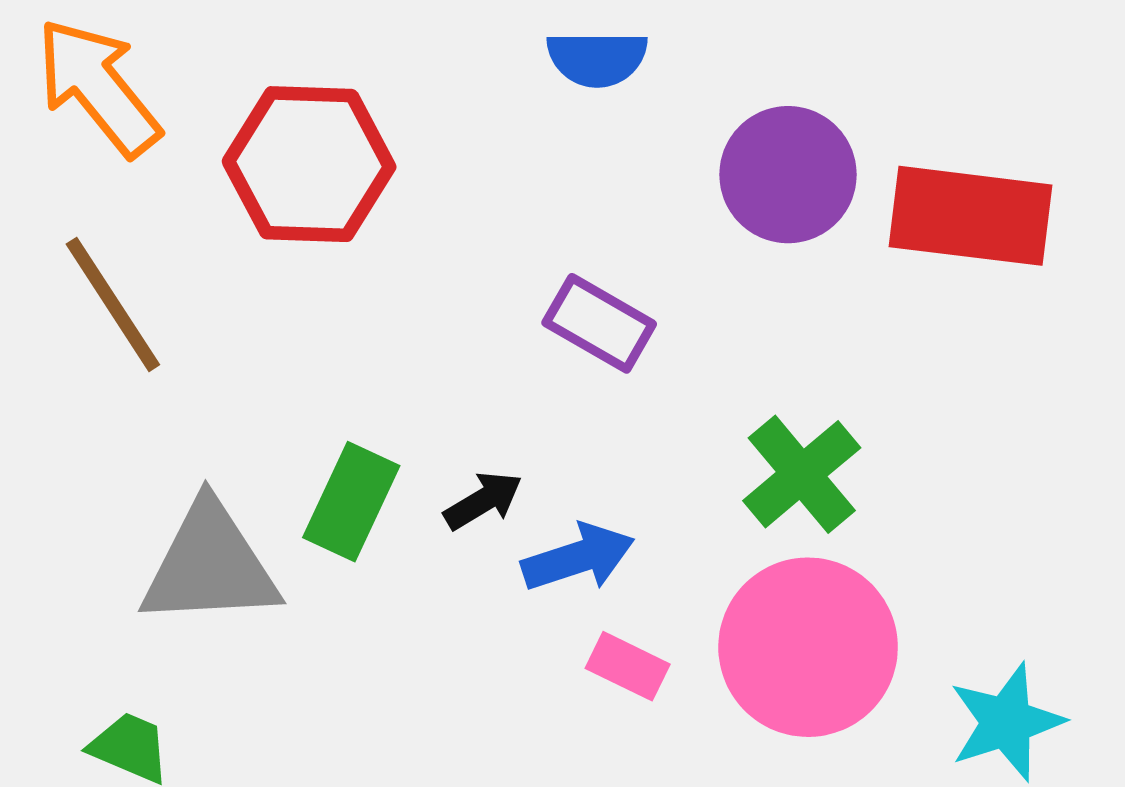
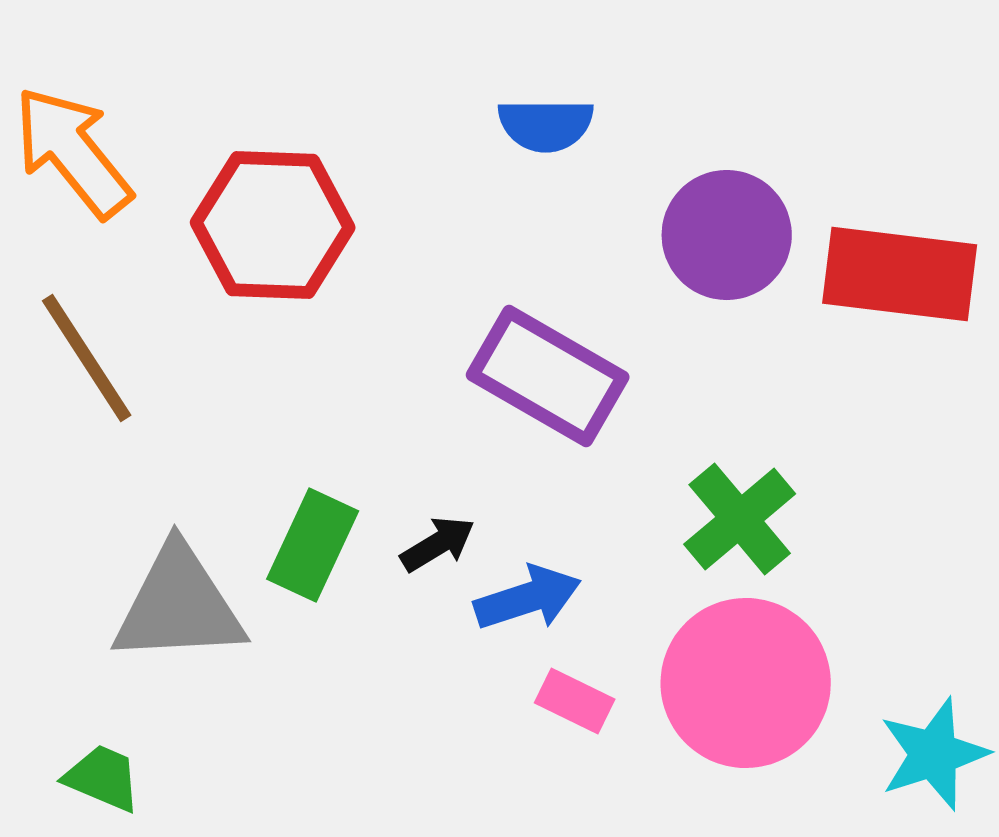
purple rectangle: (599, 323) -> (548, 376), size x1.5

